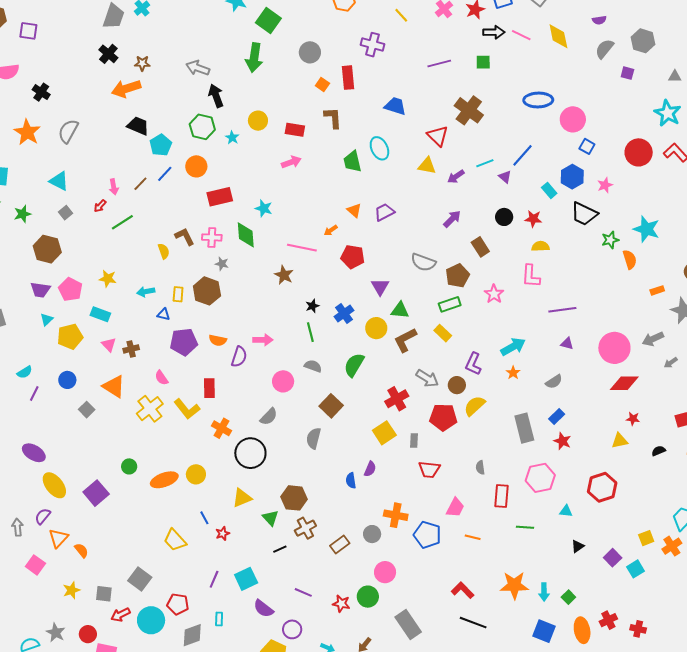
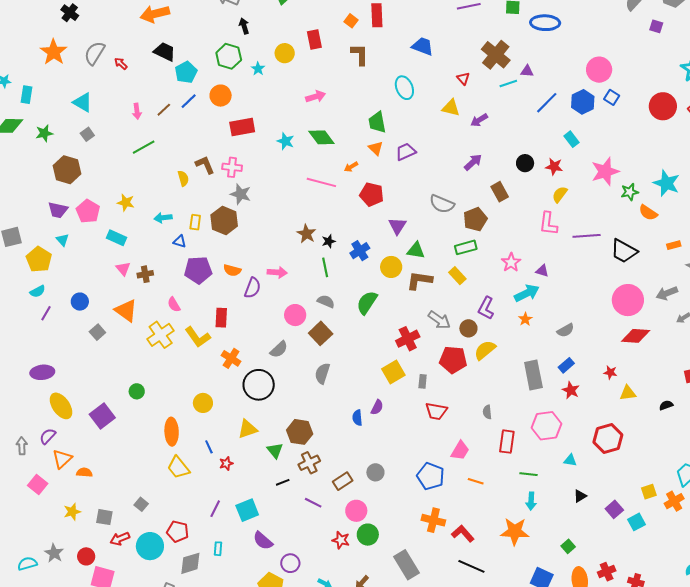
black arrow: (216, 96) -> (244, 26), size x0.7
blue ellipse: (538, 100) -> (545, 23), moved
red rectangle: (295, 130) -> (314, 40), moved, turned 66
red triangle: (438, 136) -> (463, 78), size x0.6
green trapezoid: (352, 161) -> (377, 122), moved
cyan line: (485, 163) -> (508, 83), moved
purple triangle: (505, 177) -> (527, 71), moved, turned -40
blue hexagon: (572, 177) -> (583, 102), moved
pink star: (605, 185) -> (605, 171), moved, size x1.8
red arrow: (100, 206) -> (121, 64), moved, turned 88
black trapezoid: (584, 214) -> (624, 251), moved
green diamond: (246, 235) -> (321, 137), moved, turned -36
yellow semicircle: (540, 246) -> (560, 194), turned -54
orange semicircle: (630, 259) -> (648, 213), turned 138
gray star: (222, 264) -> (241, 194), size x1.5
brown star: (284, 275) -> (306, 234), moved
pink star: (494, 294) -> (511, 262), moved
purple line: (562, 310) -> (587, 236), moved
cyan triangle: (47, 319) -> (63, 240), turned -32
yellow pentagon: (70, 337) -> (39, 259), moved, turned -30
brown L-shape: (405, 340) -> (419, 280), turned 32
purple triangle: (567, 344) -> (542, 271), moved
brown square: (331, 406) -> (321, 333), moved
red star: (633, 419) -> (610, 372), moved
purple ellipse: (34, 453) -> (42, 372), turned -40
orange ellipse: (164, 480) -> (172, 432), moved, turned -76
orange cross: (396, 515) -> (433, 520), moved
orange semicircle: (81, 550) -> (84, 472), turned -49
pink circle: (385, 572) -> (356, 511), moved
gray square: (140, 579) -> (141, 504), size x0.6
purple line: (303, 592) -> (313, 503), moved
cyan arrow: (544, 592) -> (531, 501), moved

